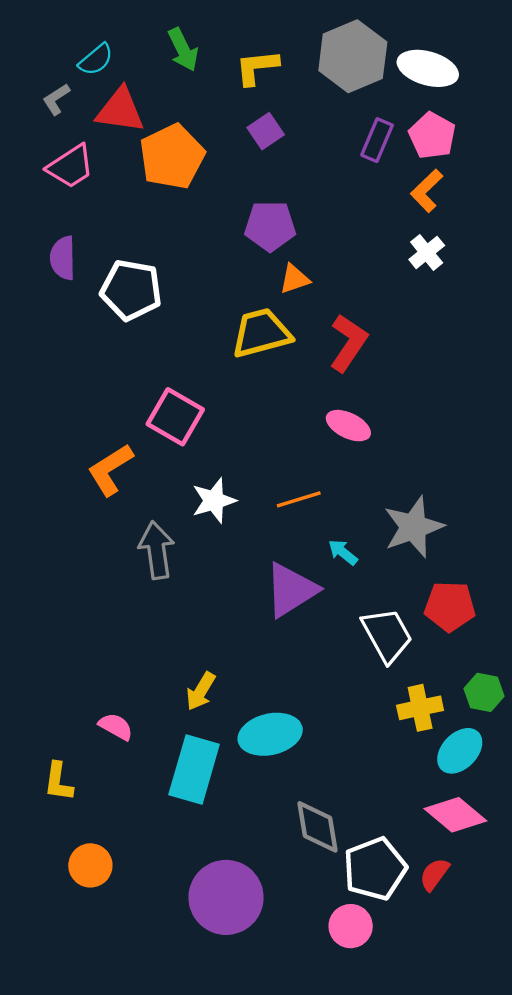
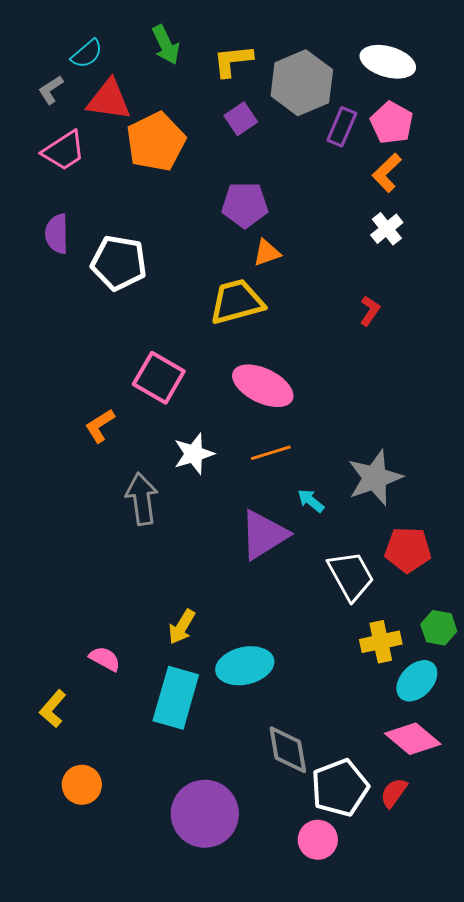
gray hexagon: (353, 56) -> (302, 83), moved
red L-shape: (348, 343) -> (370, 311), moved, size x0.6
pink ellipse: (348, 426) -> (263, 386), moved, size x1.5
orange L-shape: (110, 470) -> (100, 426), size x0.7
yellow L-shape: (58, 782) -> (53, 709), turned 33

